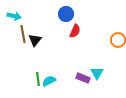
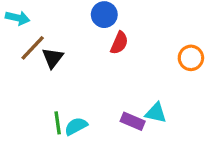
brown line: (23, 34) -> (33, 48), turned 54
cyan triangle: (97, 73) -> (156, 113), turned -48

